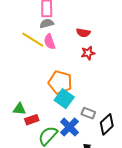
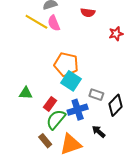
red star: (88, 53) -> (116, 34), moved
red rectangle: (32, 120) -> (50, 104), moved, turned -32
blue cross: (69, 127) -> (78, 110), turned 30

